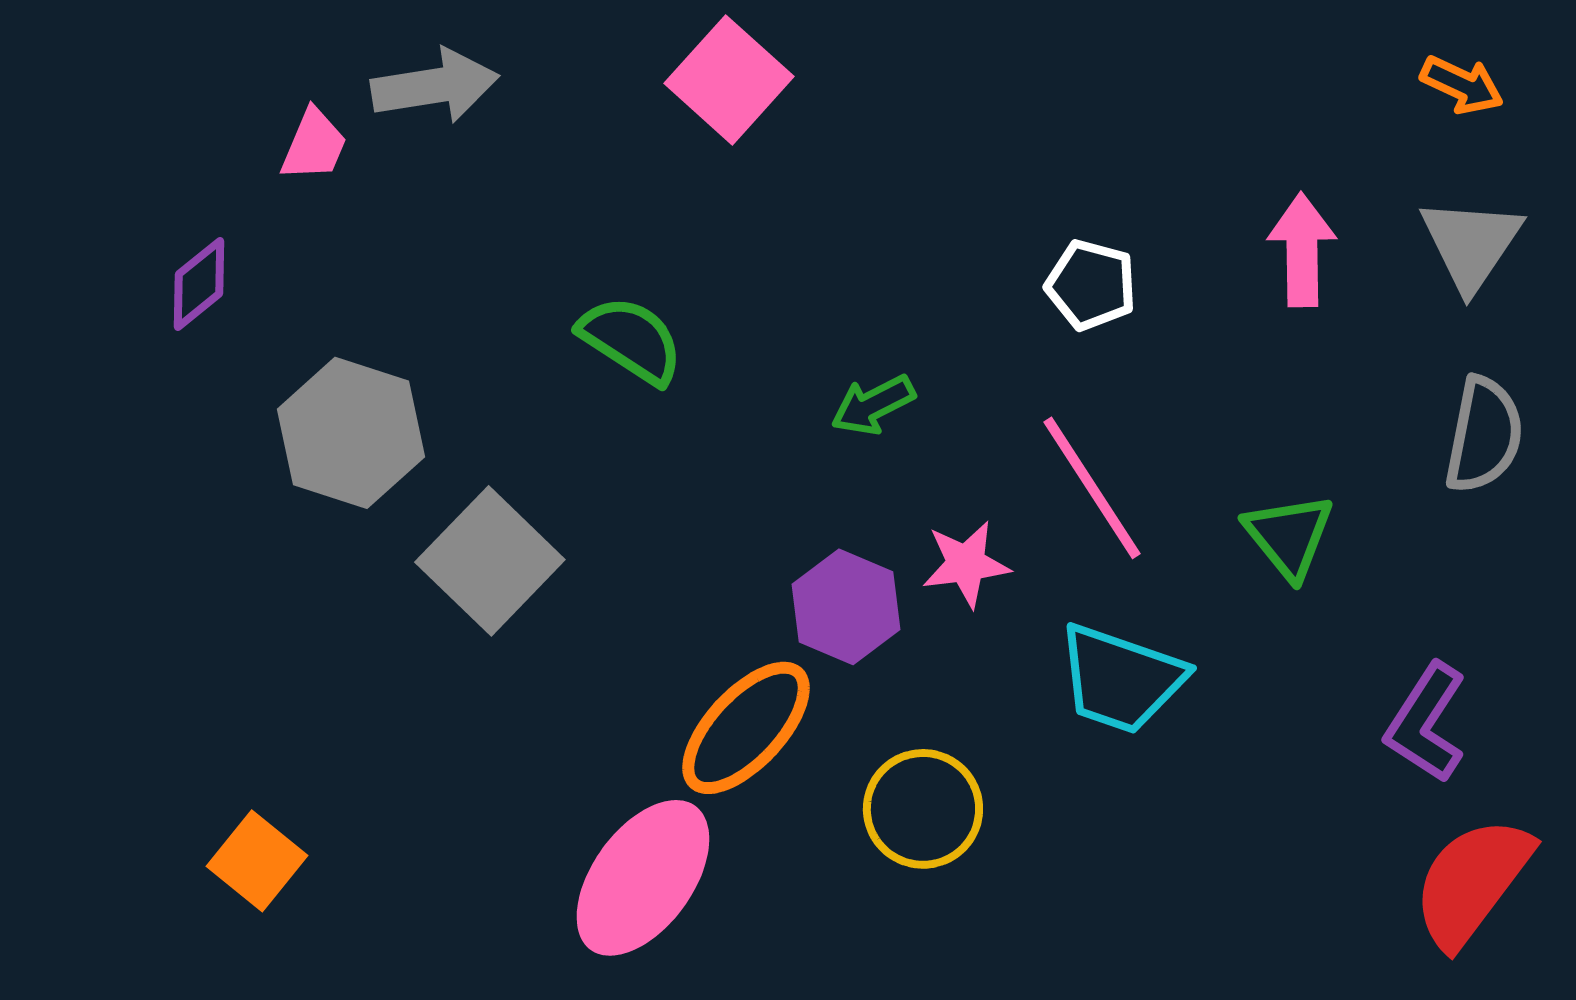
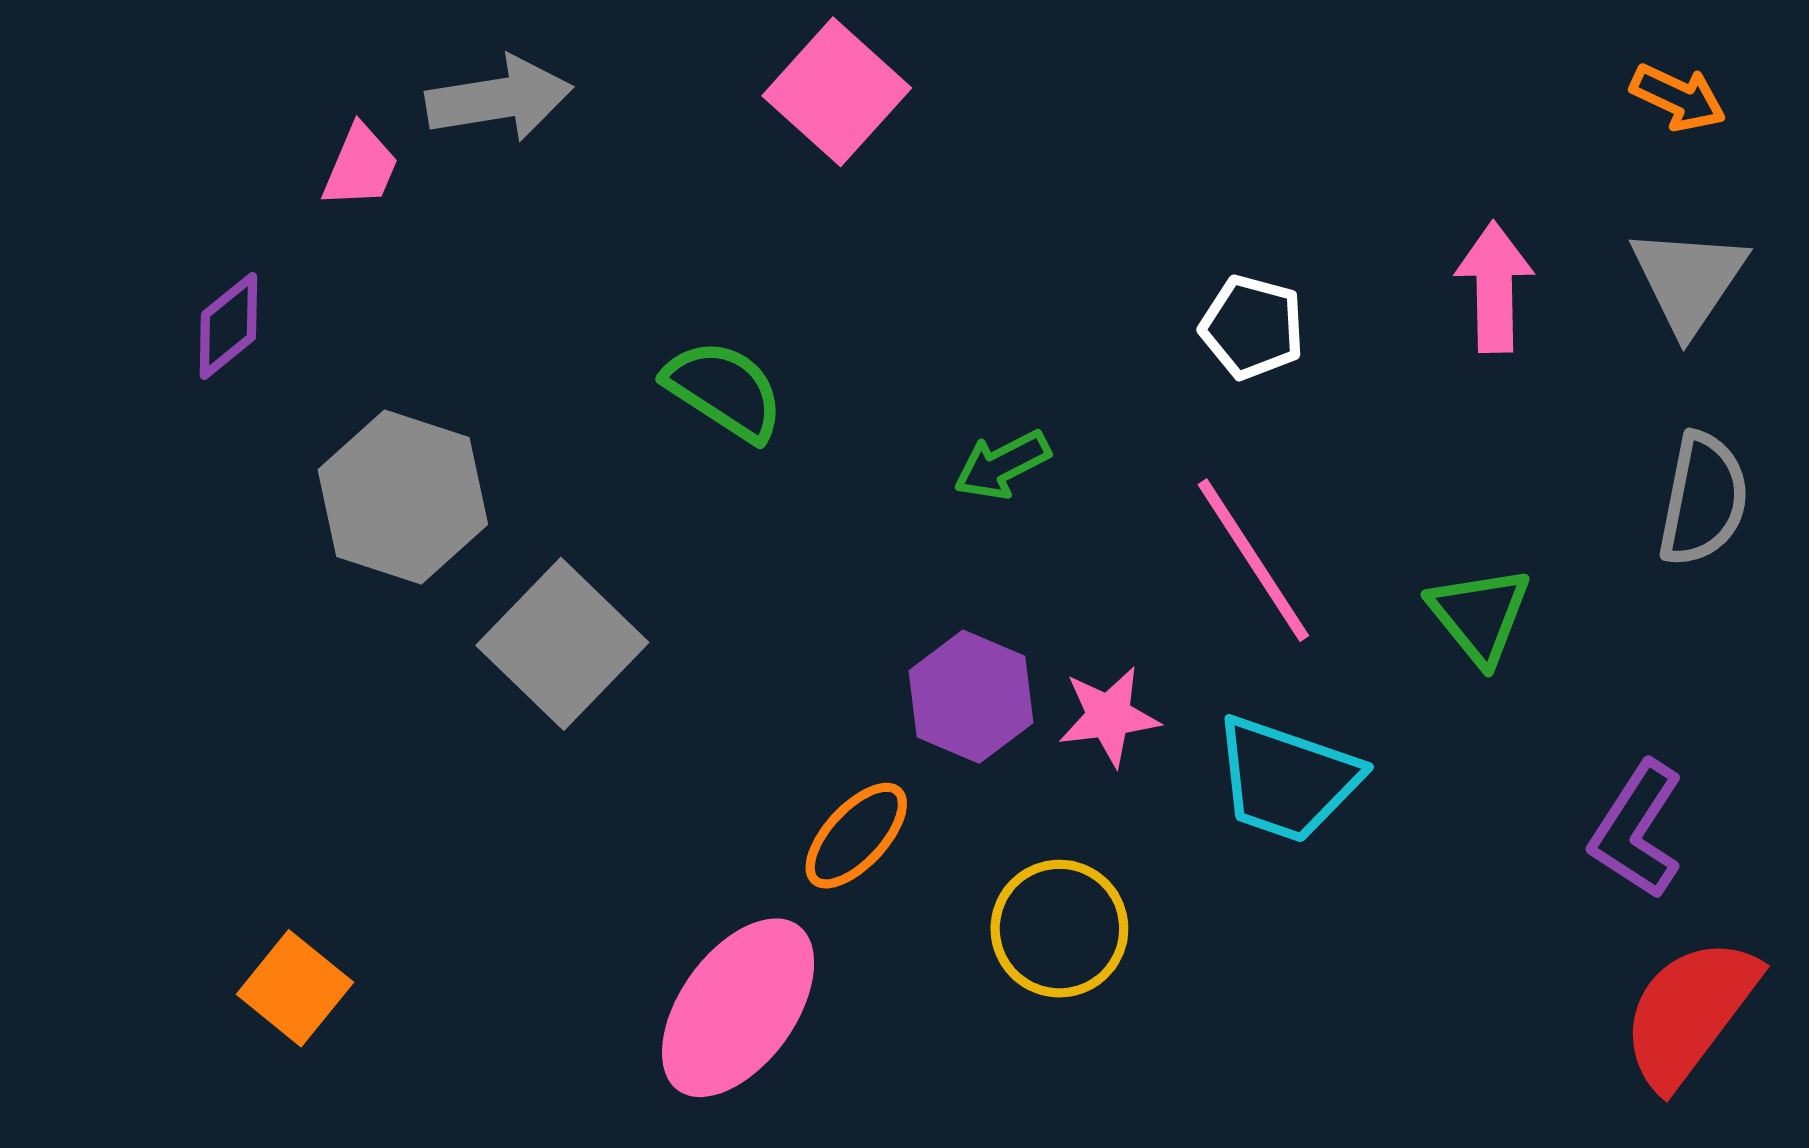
pink star: (966, 564) -> (1109, 716), moved
orange ellipse: (746, 728) -> (856, 836), size x0.7

